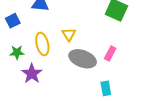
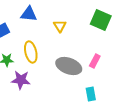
yellow triangle: (69, 34) -> (60, 26), moved
purple star: (32, 74) -> (21, 80), turned -30

